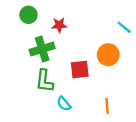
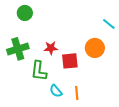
red star: (59, 25) -> (51, 48), moved
green cross: (42, 49) -> (18, 49), moved
orange line: (107, 106) -> (77, 93), moved

